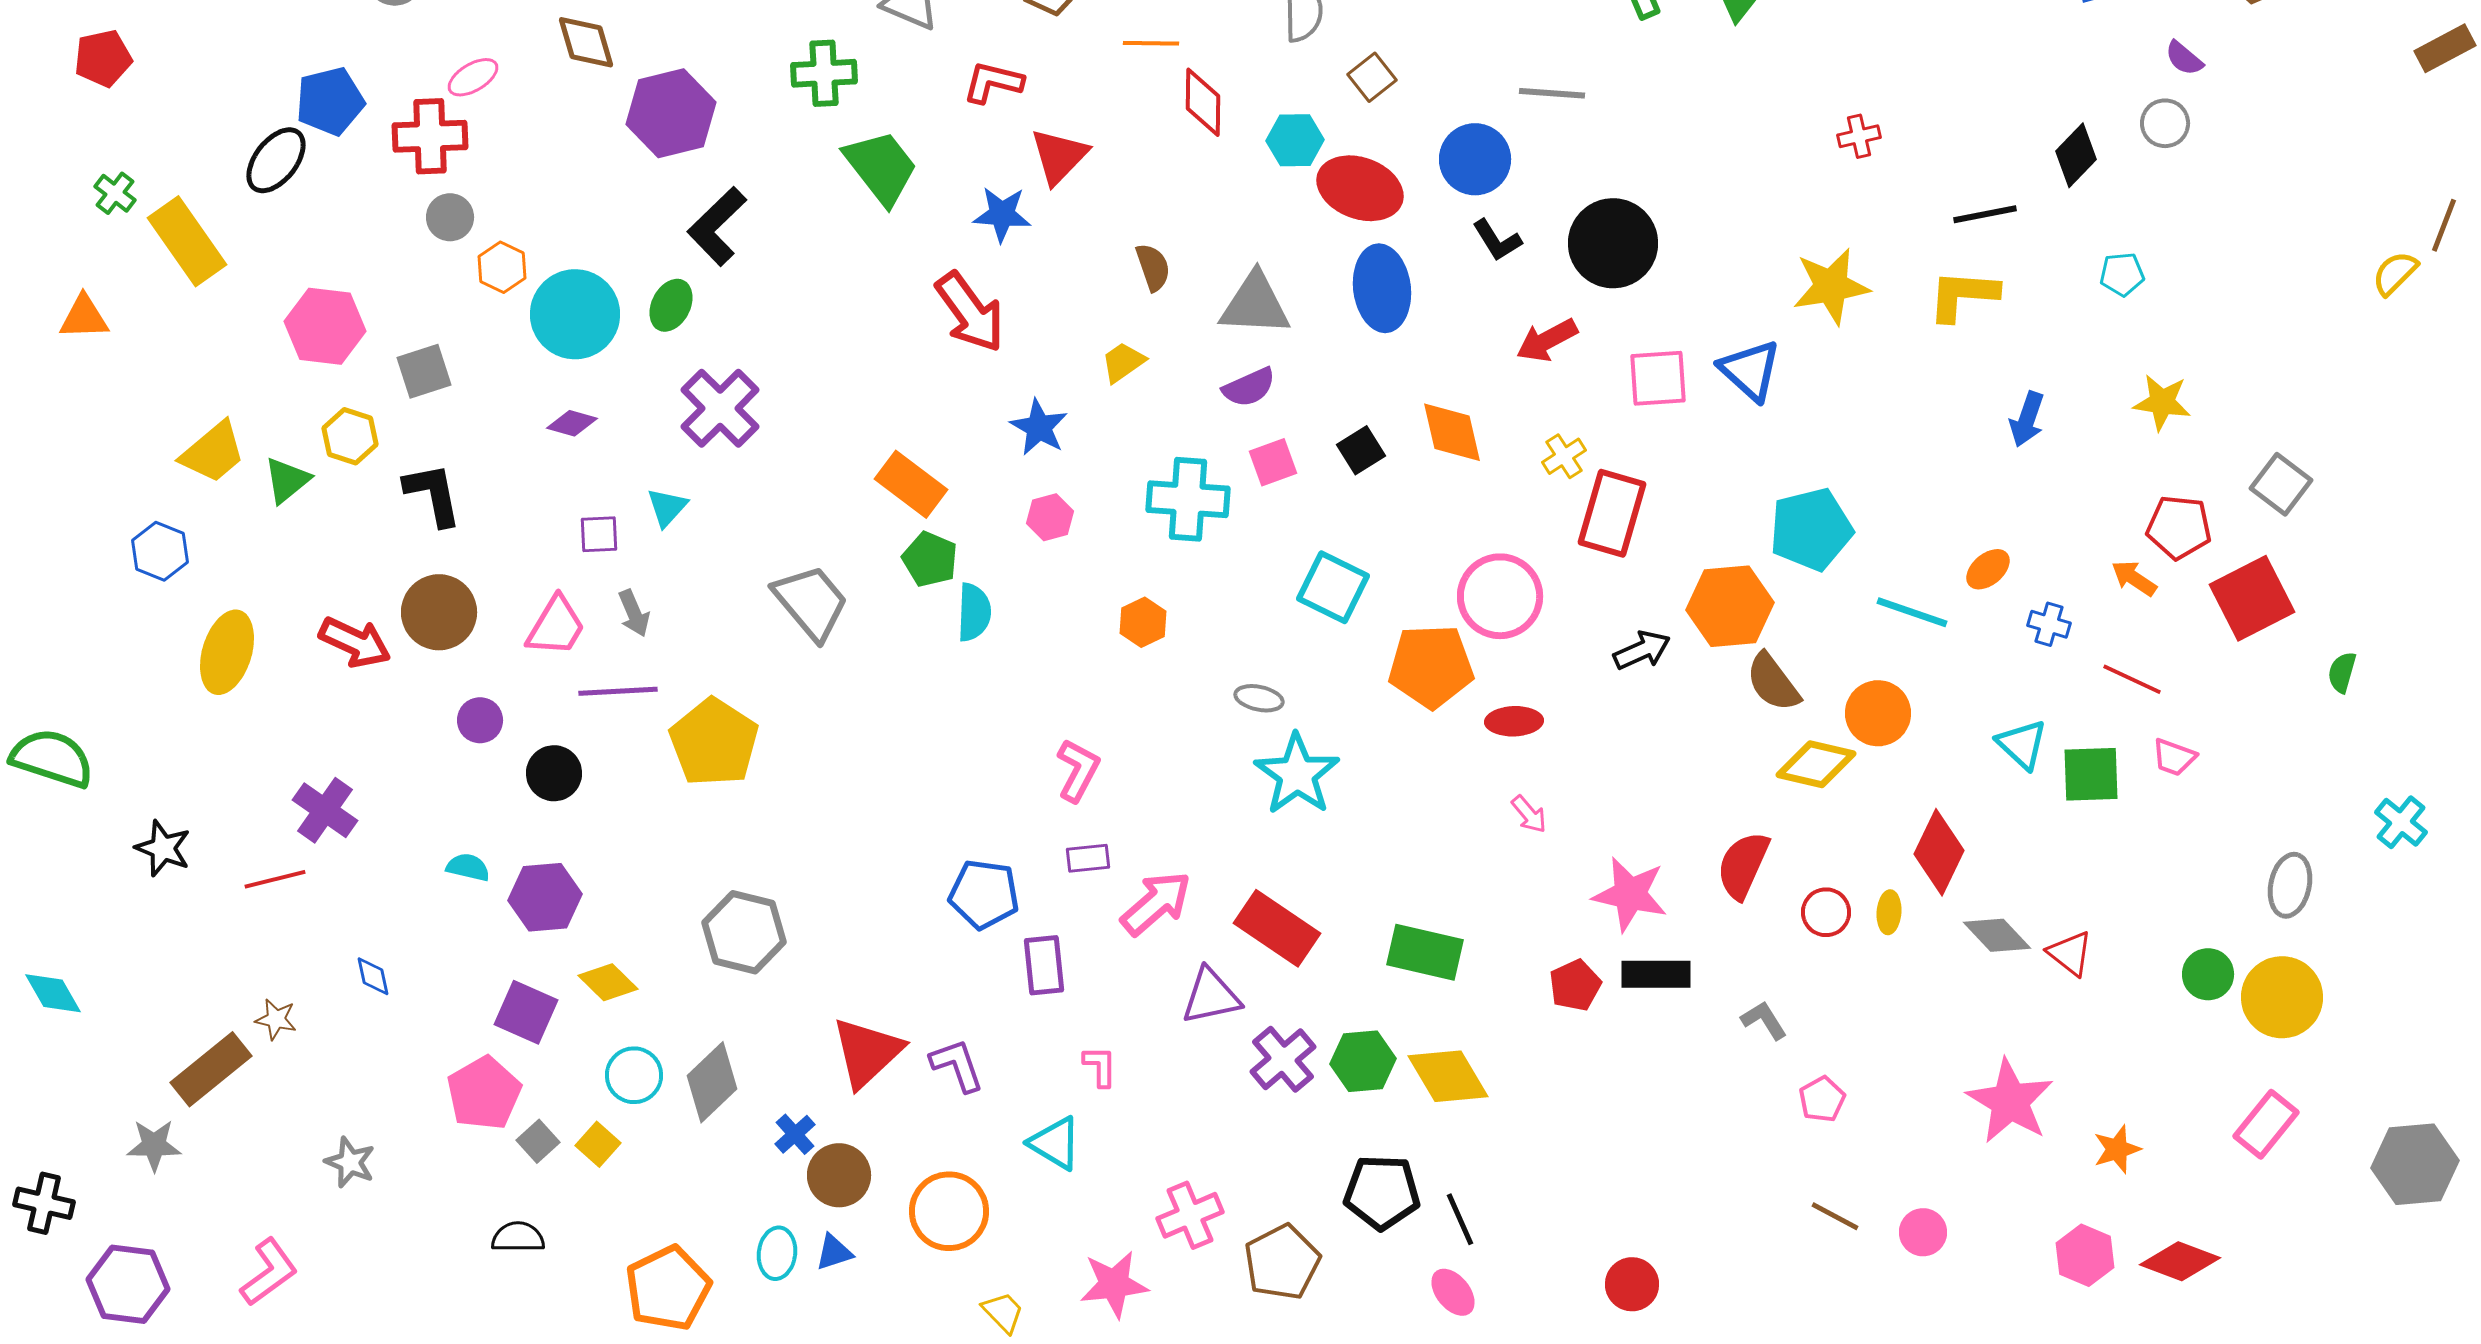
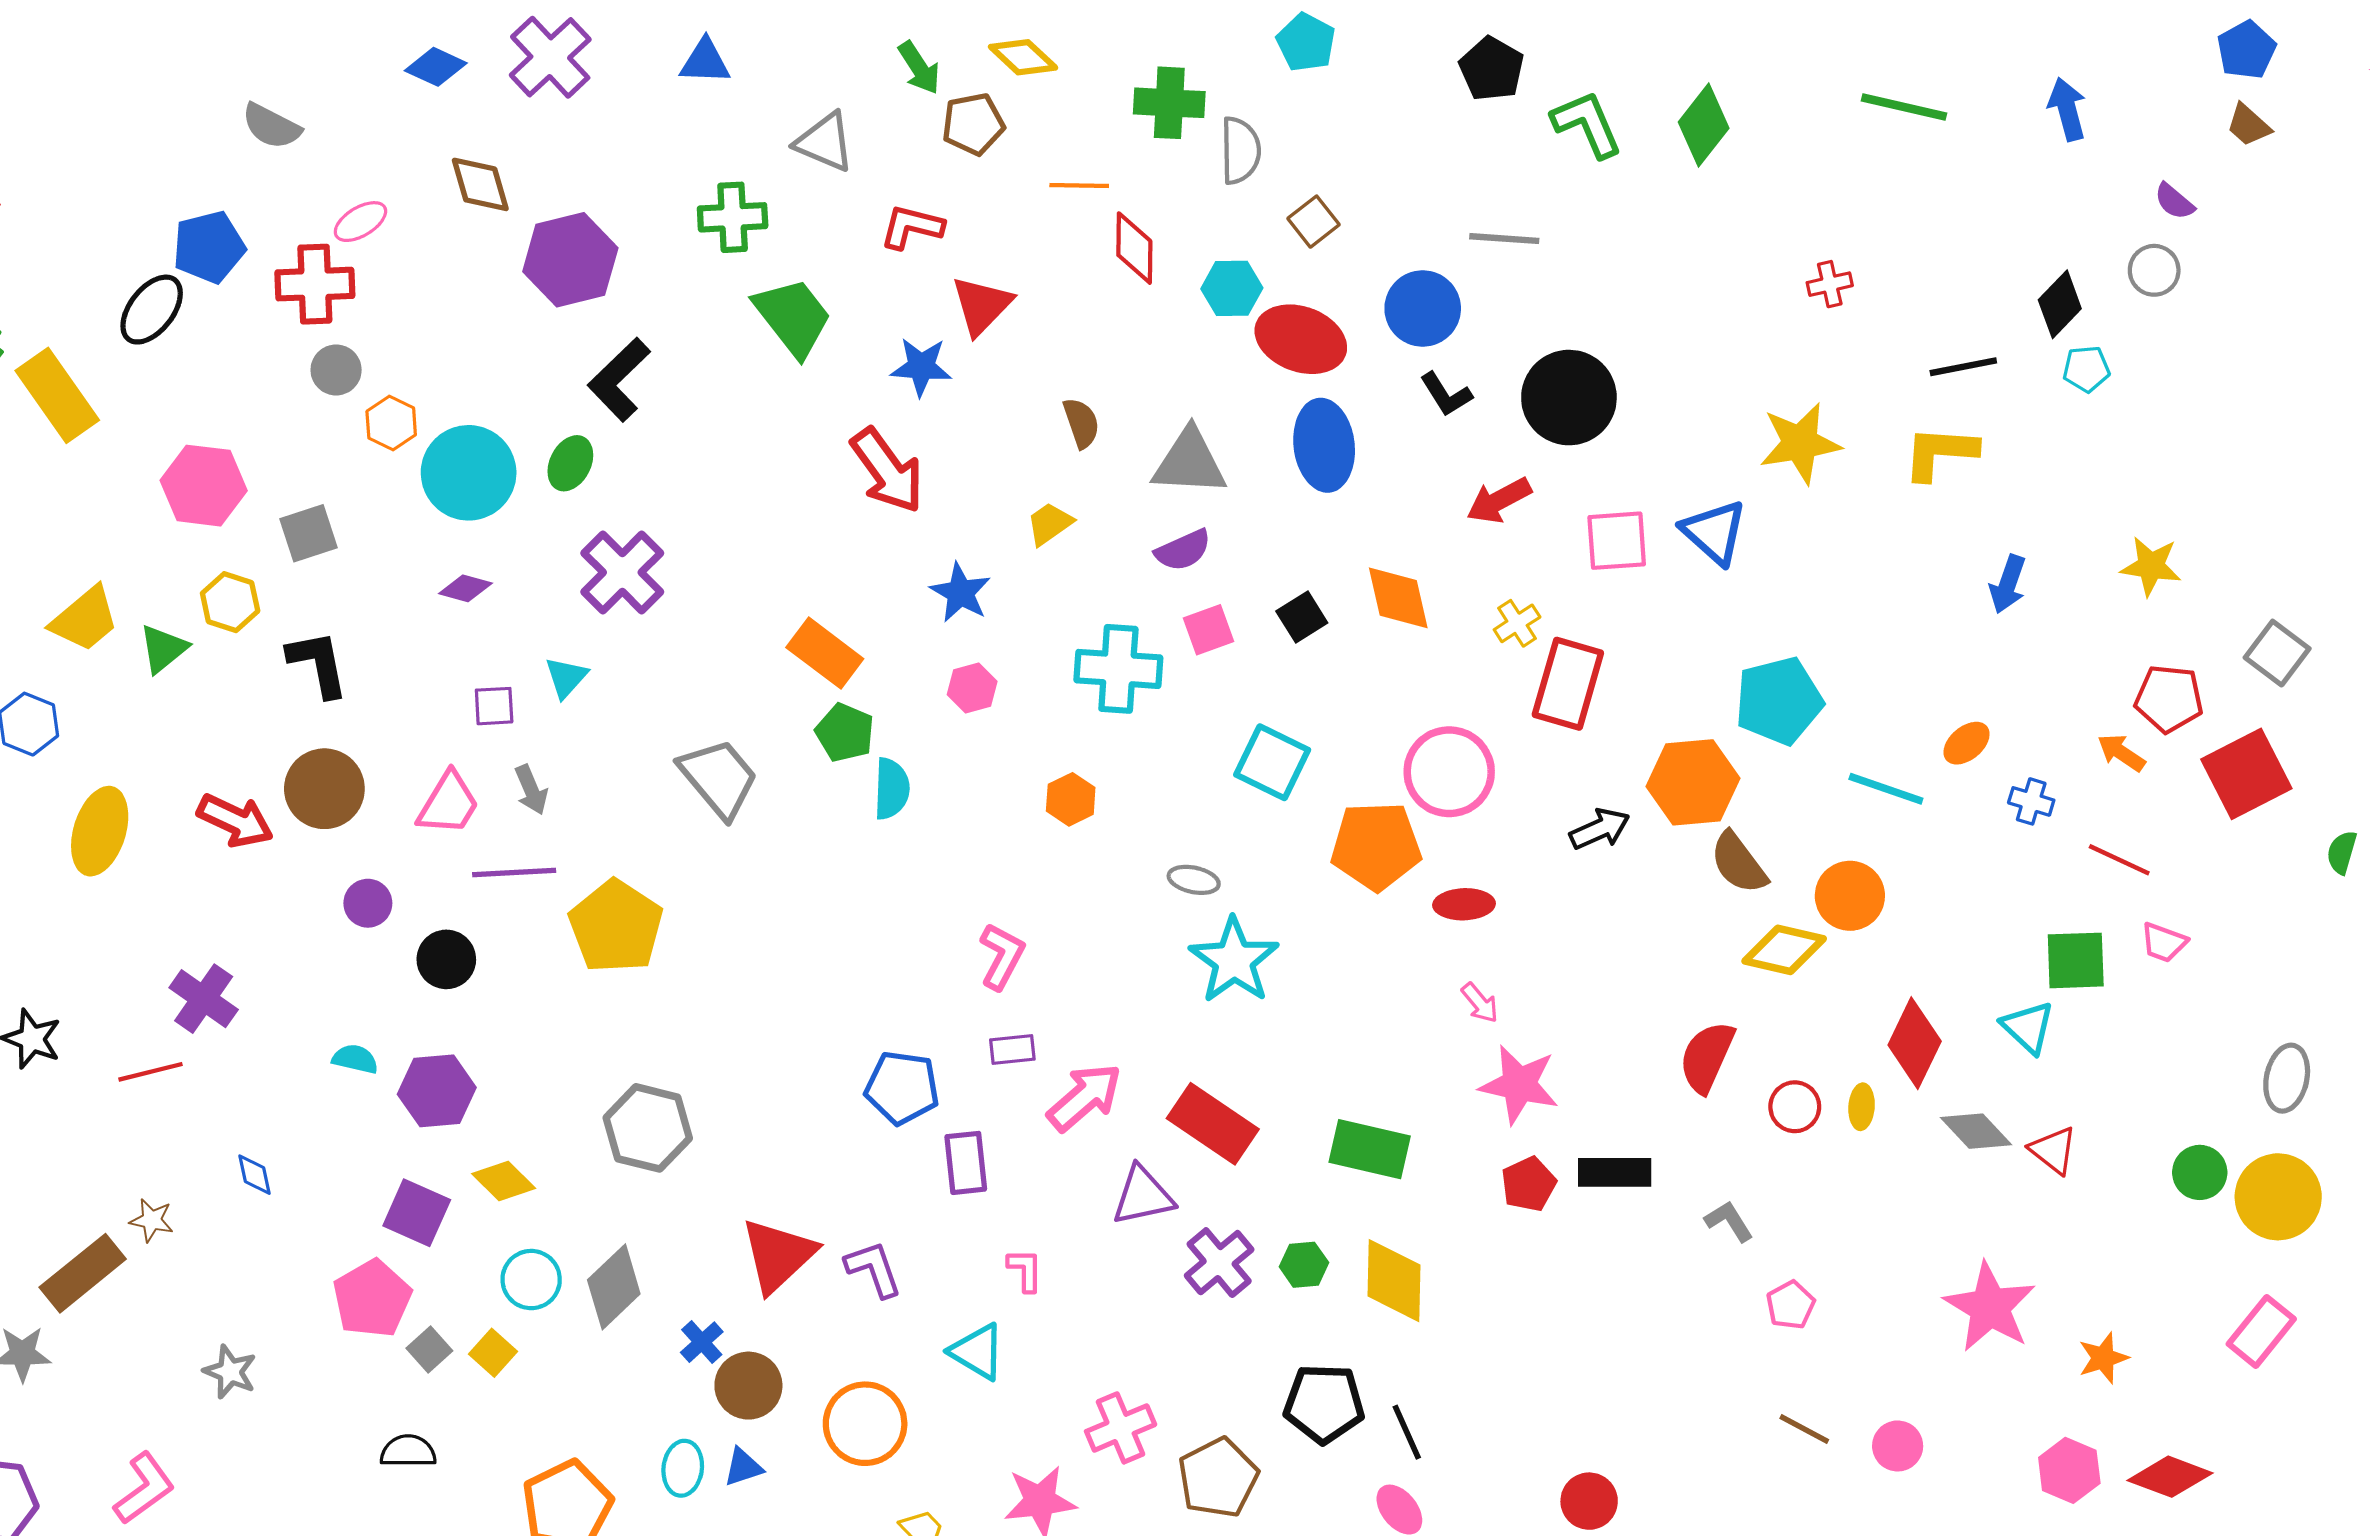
cyan pentagon: (2122, 274) -> (2086, 369), moved
cyan triangle: (2022, 744) -> (2028, 1027), moved
pink star: (1630, 894) -> (1519, 1084), moved
green hexagon: (1363, 1061) -> (1304, 1265), size x0.7
yellow diamond: (1448, 1076) -> (1394, 1281), turned 32

